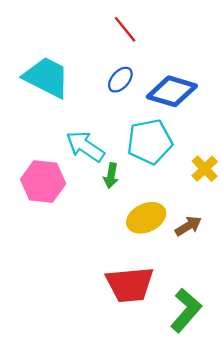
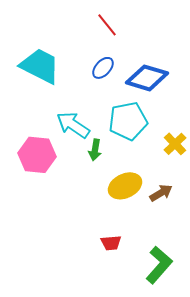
red trapezoid: (130, 285) -> (111, 243), size x0.5

